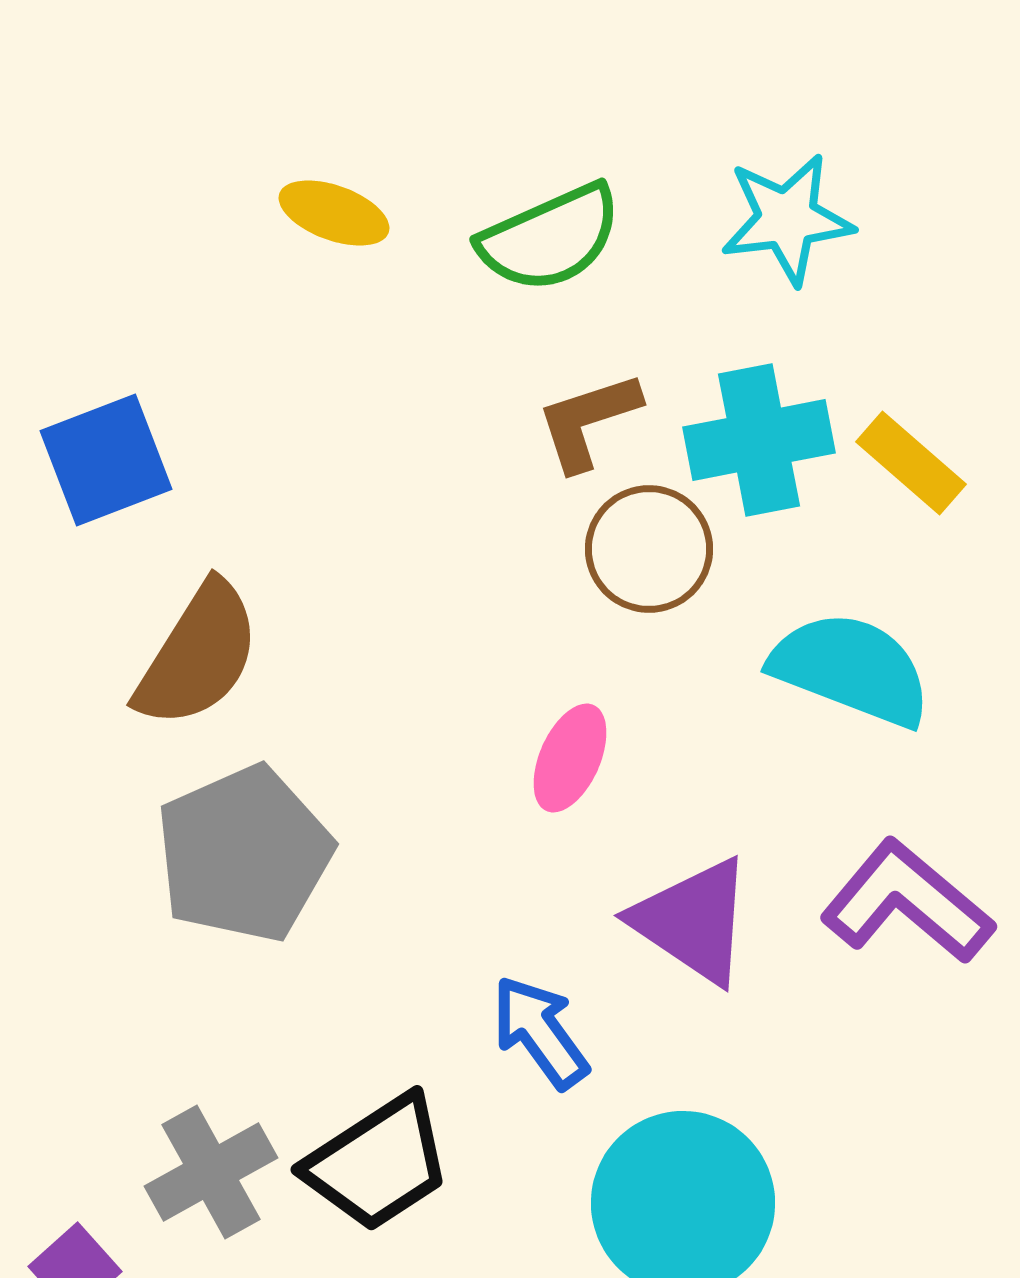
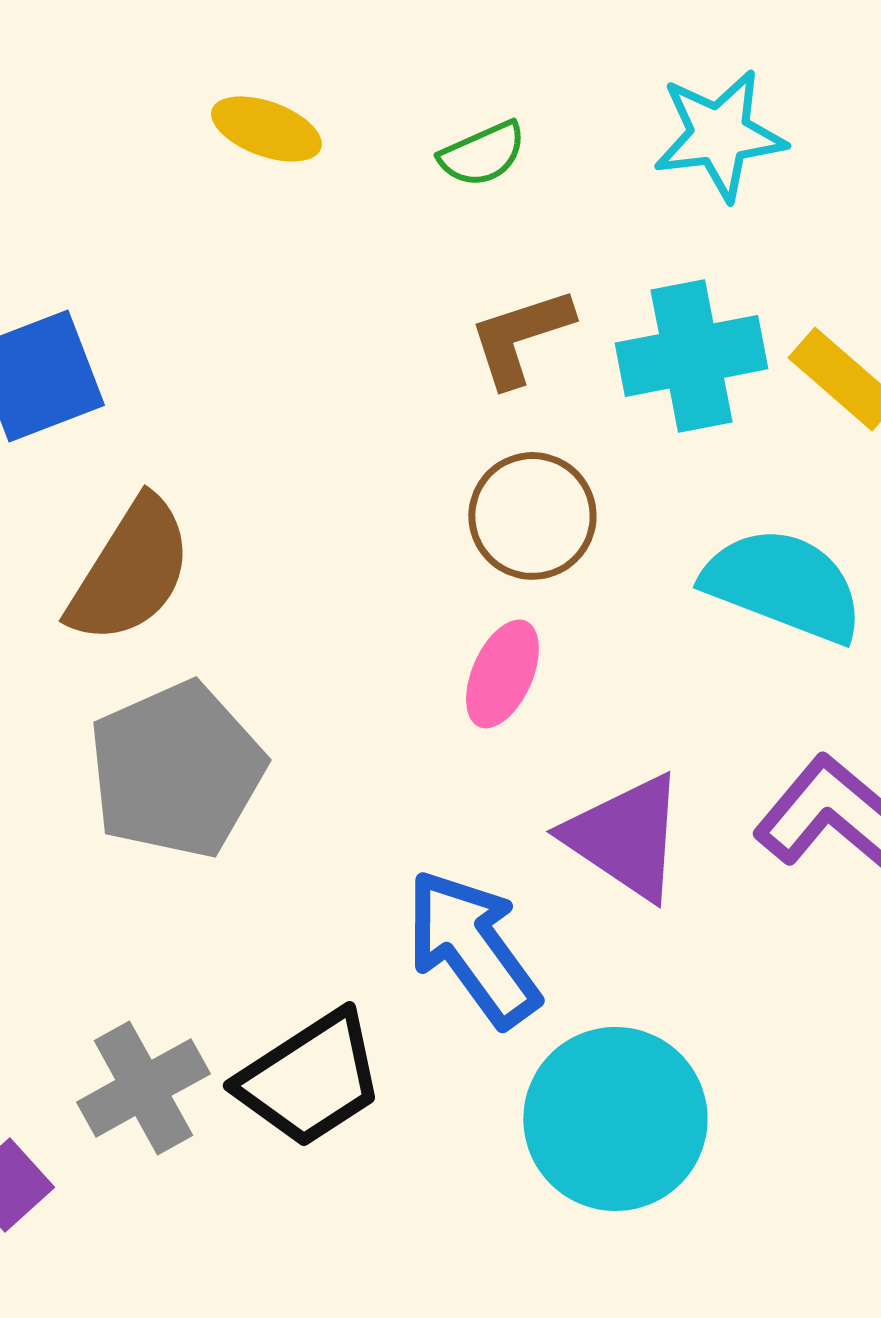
green semicircle: (550, 238) -> (482, 154), size x0.6
brown circle: (649, 549) -> (532, 516), moved
blue arrow: (540, 1032) -> (472, 948), size x1.4

